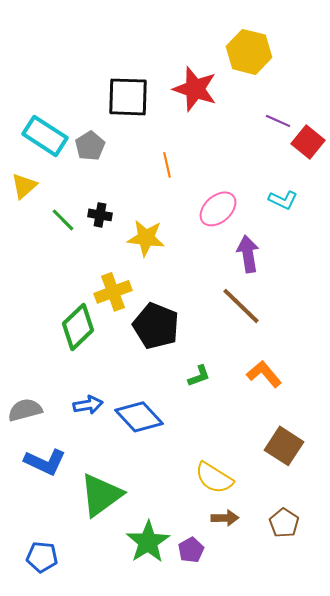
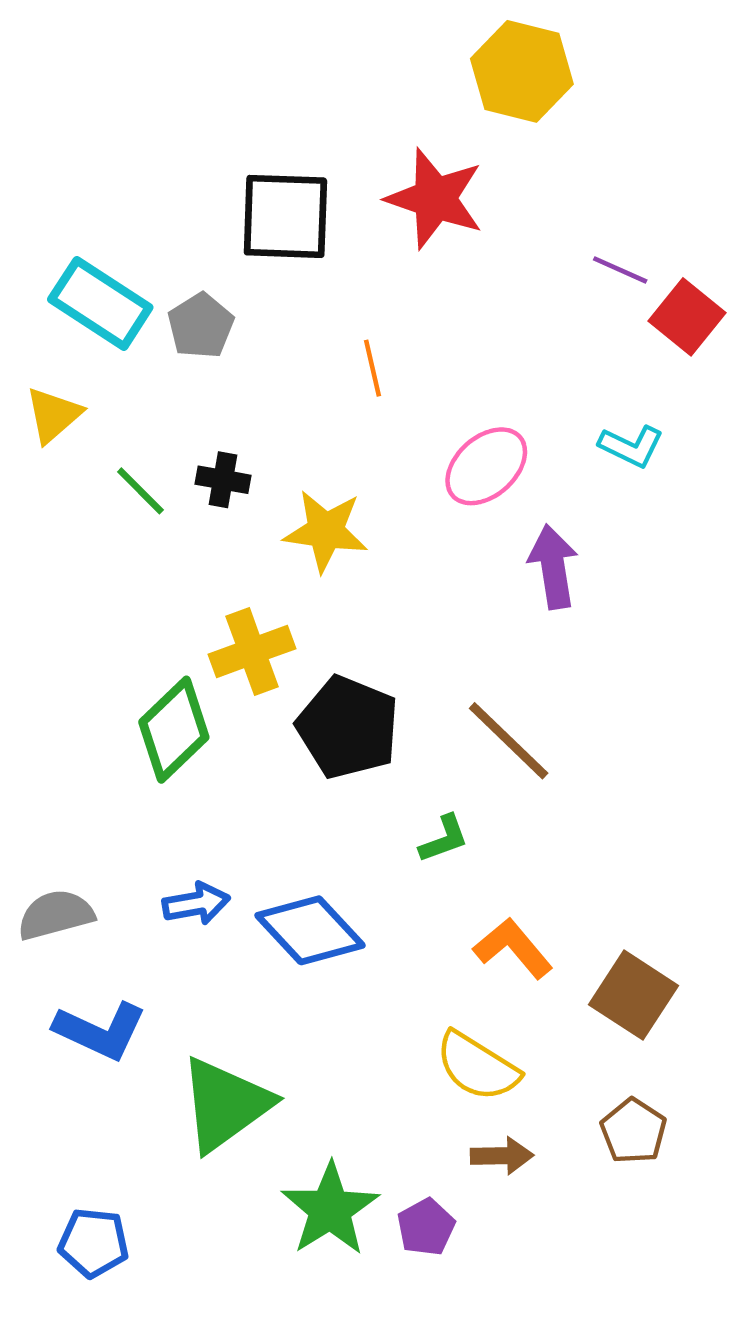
yellow hexagon: (249, 52) -> (522, 71), moved
brown line: (241, 306) -> (509, 741), moved
orange L-shape: (264, 374) -> (513, 948), moved
brown pentagon: (284, 523) -> (634, 1131), moved

